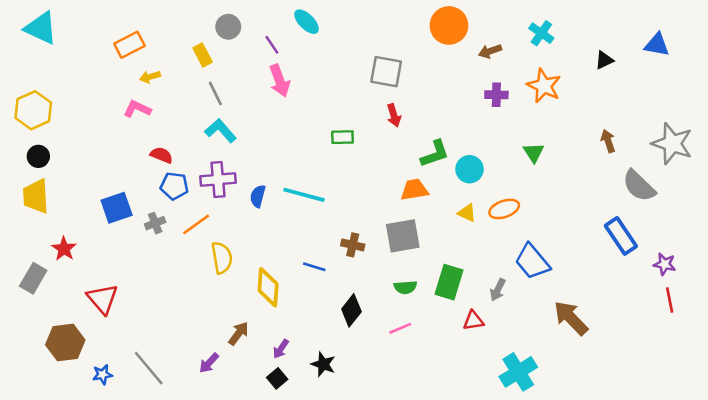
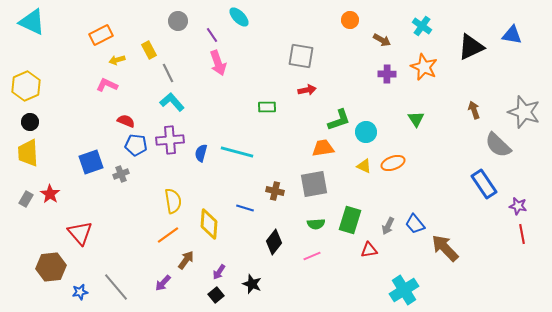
orange circle: (449, 25) -> (350, 20), size x0.6
brown arrow: (490, 51) -> (382, 40), turned -132
yellow rectangle: (203, 55) -> (149, 50), moved
black triangle: (604, 60) -> (471, 47), size x1.8
red arrow: (394, 115) -> (307, 90), turned -84
orange line: (196, 224) -> (168, 235), moved
blue trapezoid: (532, 262) -> (415, 224), moved, size x0.7
gray rectangle: (33, 278) -> (26, 199), moved, size x0.7

